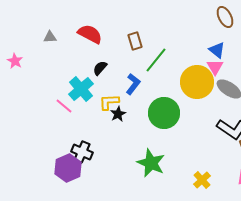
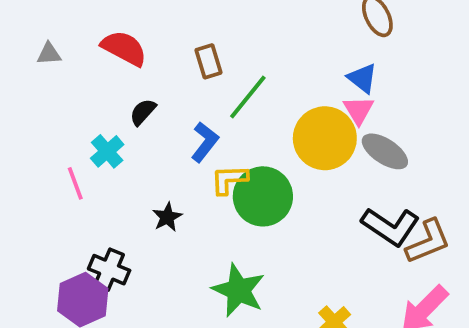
cyan cross: (81, 89) -> (107, 151), size x0.7
yellow L-shape: (109, 102) -> (229, 180), moved
pink line: (64, 106) -> (75, 183), turned 30
black star: (118, 114) -> (167, 217), moved

